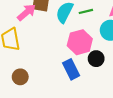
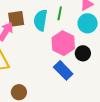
green line: (86, 11) -> (60, 13), turned -48

